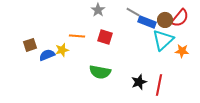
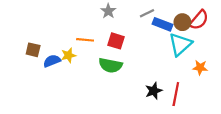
gray line: (133, 12) -> (147, 13), turned -56
brown square: (30, 45) -> (33, 50), turned 32
orange star: (182, 51) -> (200, 68), moved
green semicircle: (100, 72) -> (110, 65), moved

